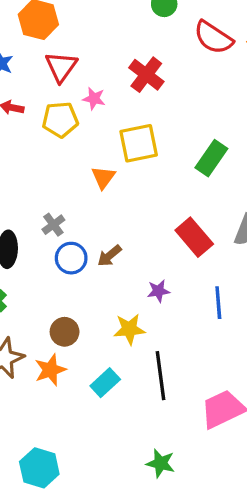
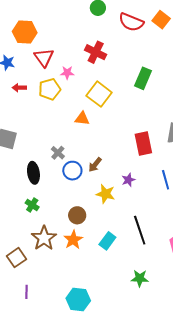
yellow square: (139, 143) -> (99, 94), turned -30
green rectangle: (211, 158) -> (143, 78), moved
orange triangle: (103, 177) -> (82, 119), turned -49
red rectangle: (194, 237) -> (143, 144), turned 40
yellow star: (129, 329) -> (105, 194), moved, turned 30
green star: (161, 463) -> (140, 278), moved

